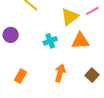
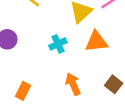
orange arrow: (60, 73) -> (73, 84), turned -36

